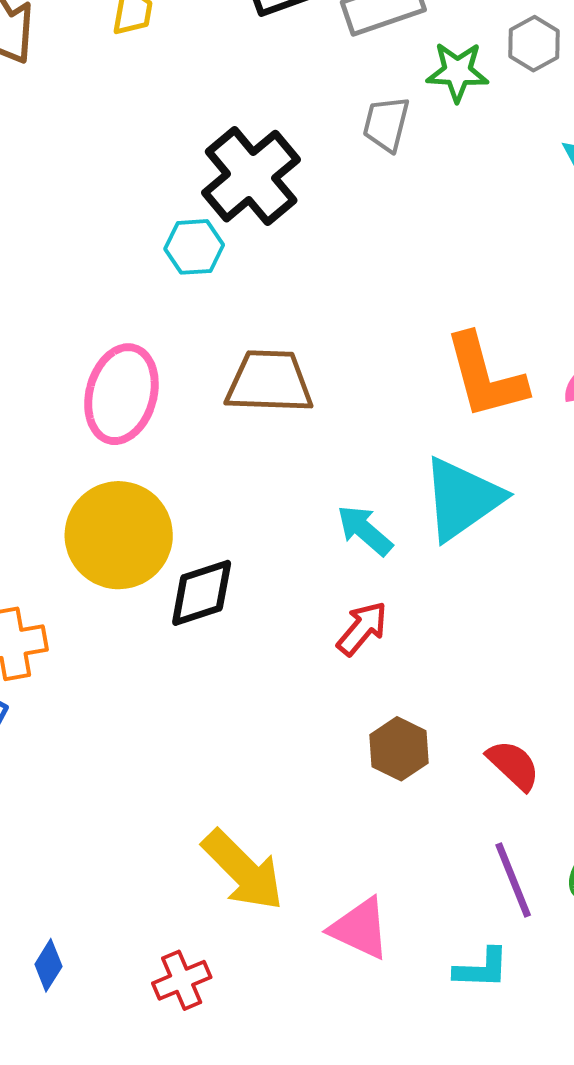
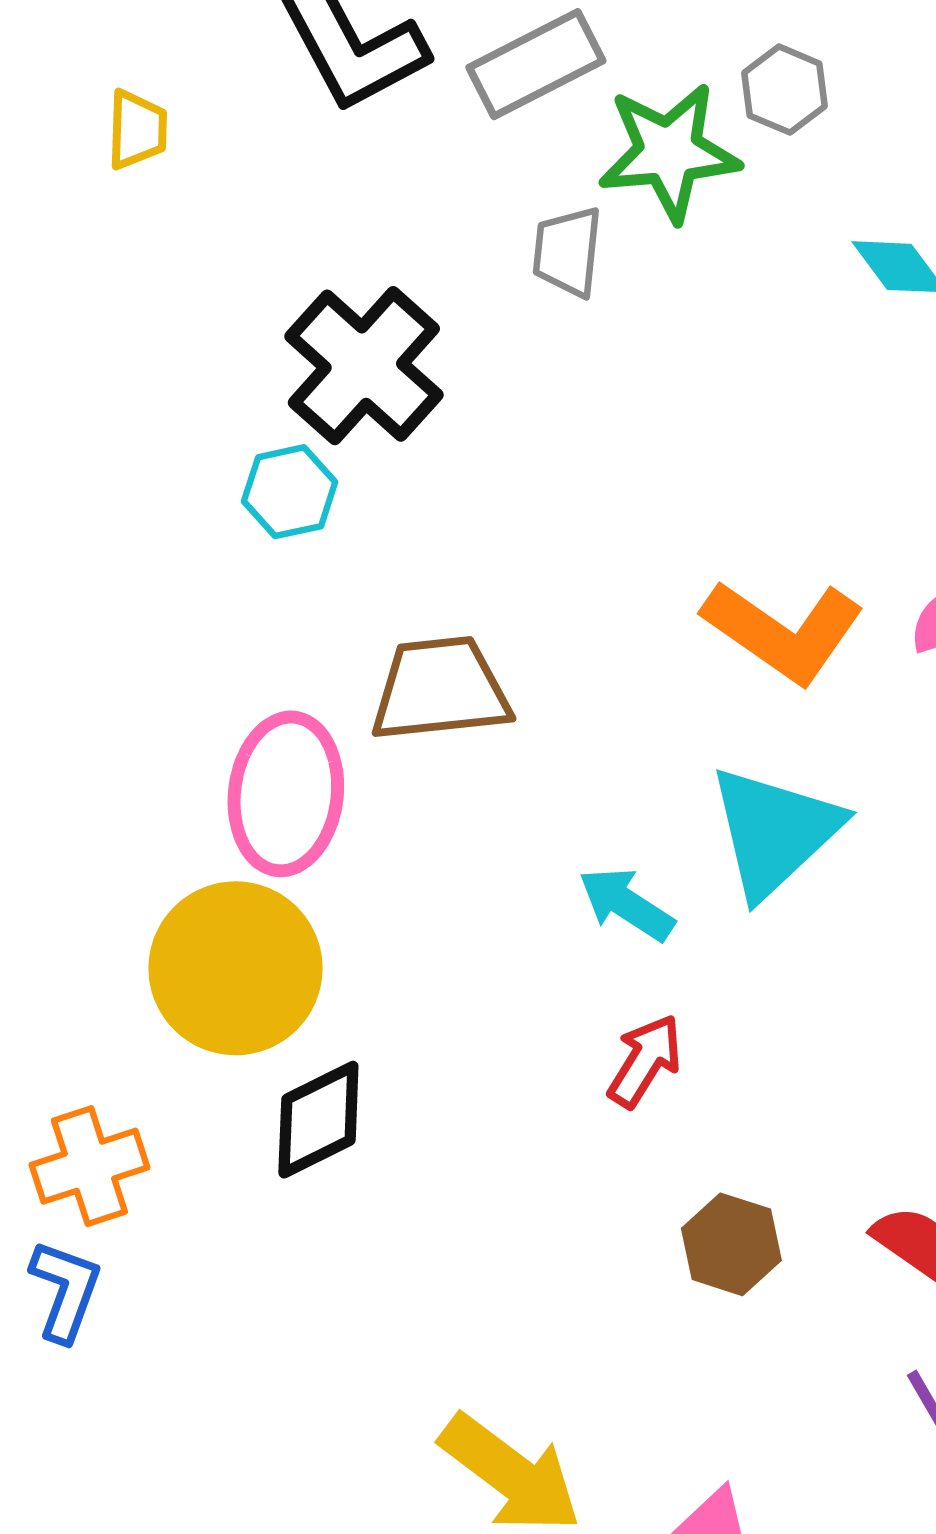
green star: (457, 72) -> (669, 152), size x1.4
orange L-shape: (485, 376) -> (783, 631), turned -32
pink ellipse: (121, 394) -> (286, 794), moved
black diamond: (202, 593) -> (318, 1120), moved

